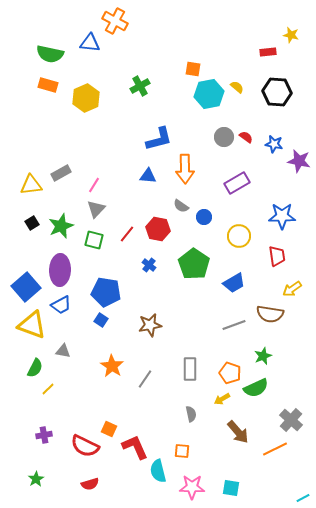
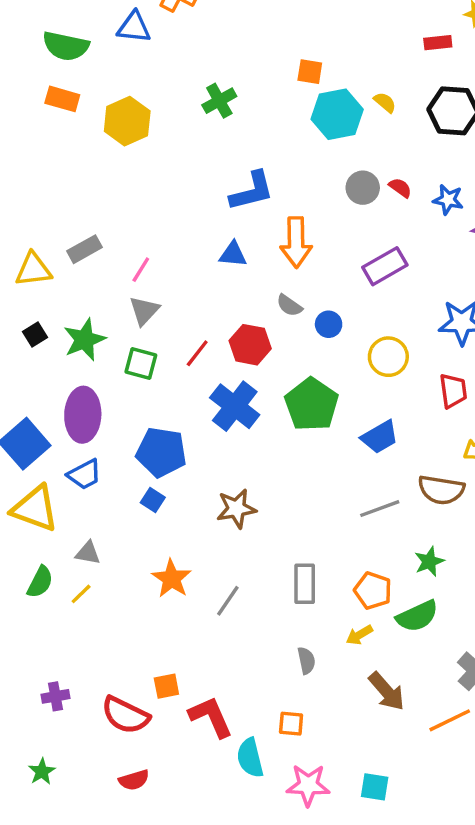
blue cross: (149, 265) -> (235, 406), size x2.0
yellow line: (48, 389) -> (81, 594), moved
orange square: (109, 429) -> (166, 686), turned -35

